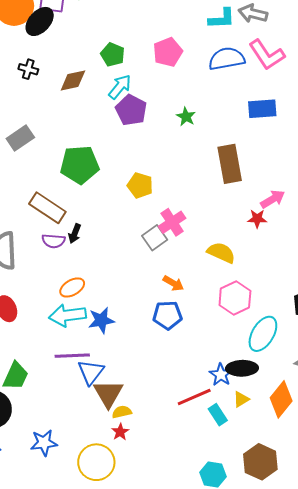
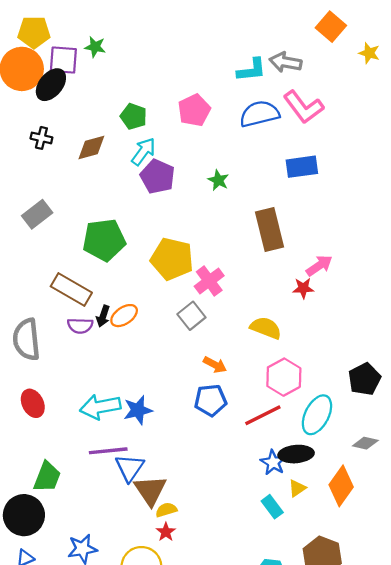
yellow pentagon: (140, 185) -> (172, 259), size x1.5
pink cross: (172, 222) -> (209, 281), moved
orange ellipse: (72, 287) -> (124, 316), moved
red line: (194, 397) -> (263, 415), moved

